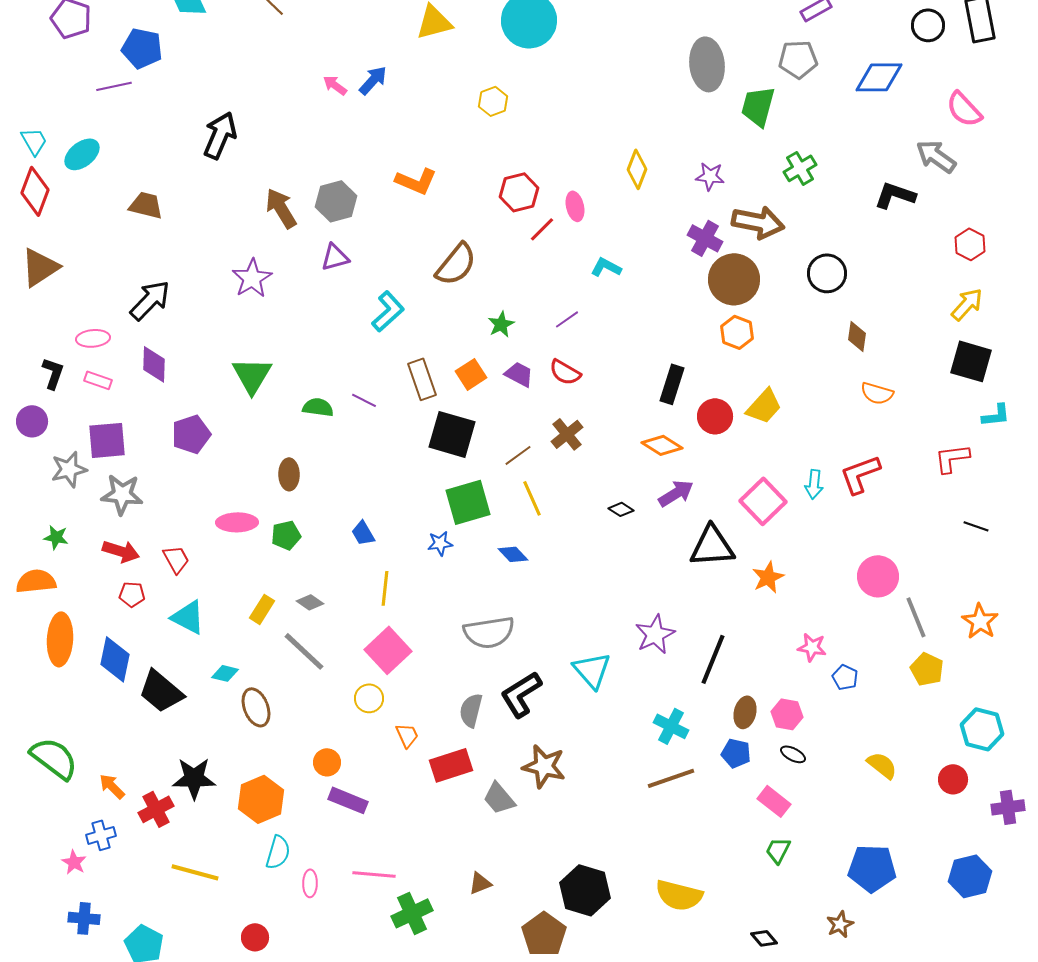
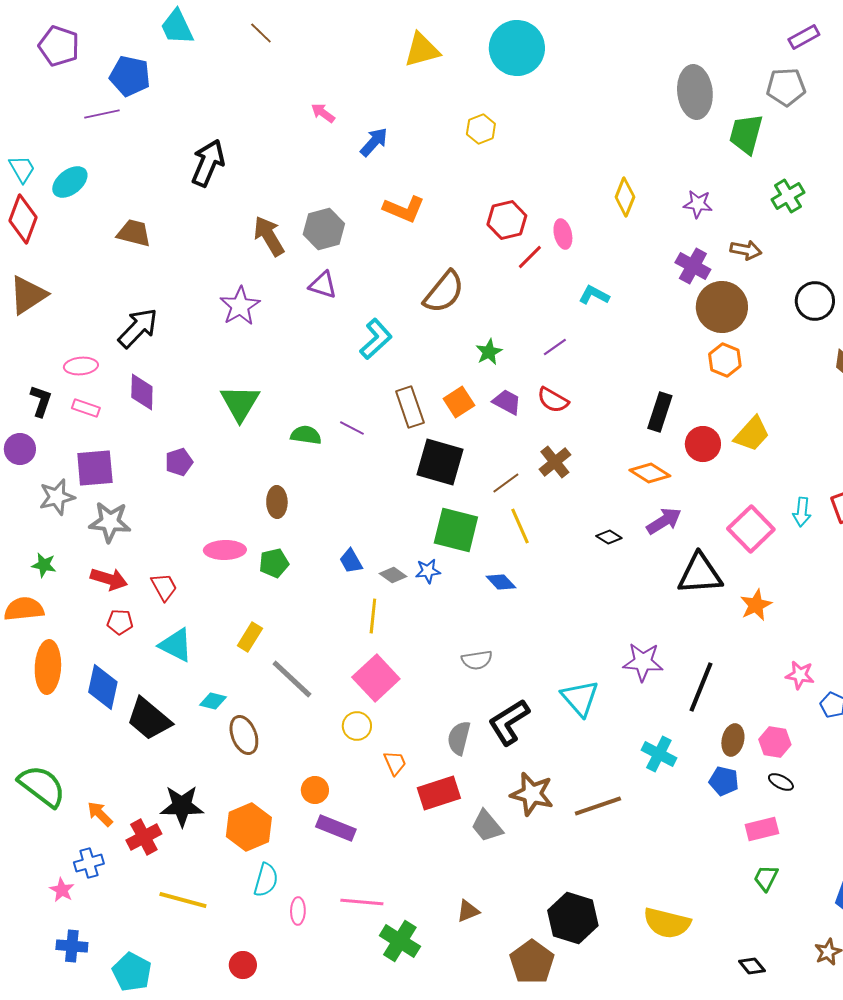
blue arrow: (373, 80) -> (374, 142), moved
brown arrow: (758, 222) -> (746, 250), size x0.6
purple triangle: (335, 257) -> (323, 285), turned 32
purple pentagon: (191, 434) -> (179, 462), size x0.7
green square: (468, 502) -> (456, 530), turned 30
gray diamond: (310, 602) -> (393, 575), moved
gray semicircle: (489, 632) -> (477, 660), size x0.6
purple star: (655, 634) -> (643, 662), turned 30
brown line: (671, 778) -> (598, 806), moved
pink rectangle: (774, 801) -> (762, 829), turned -52
green cross: (412, 913) -> (400, 941), turned -33

